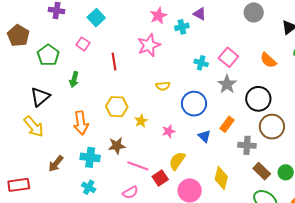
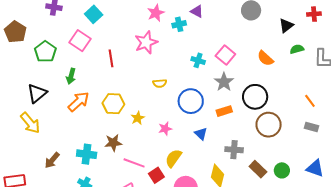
pink square: (83, 44) -> (80, 41), size x1.5
orange arrow: (81, 123) -> (79, 102), moved, turned -125
orange rectangle: (227, 124) -> (224, 111), moved, turned 35
gray cross: (247, 145) -> (234, 150), moved

